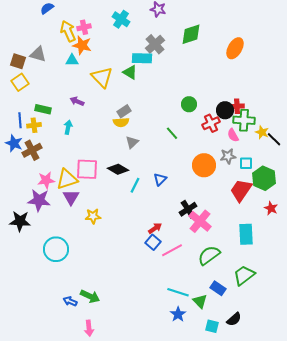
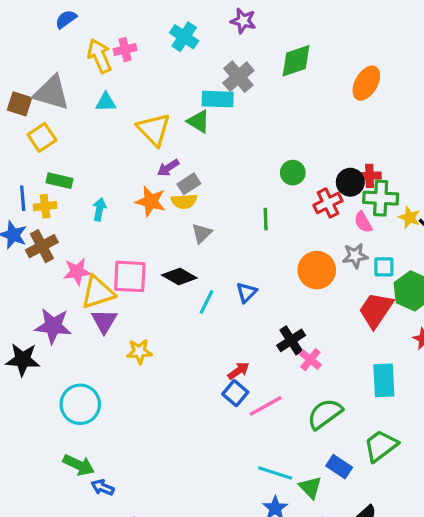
orange star: (82, 45) -> (151, 201), moved
gray triangle: (38, 54) -> (51, 93), size x1.4
yellow square: (20, 82) -> (42, 137), moved
purple arrow: (77, 101) -> (168, 168), moved, turned -56
green line: (172, 133) -> (266, 219), turned 40
pink star: (46, 180) -> (77, 272), moved
pink cross: (200, 221) -> (310, 360), size x0.6
green arrow: (90, 296) -> (79, 465), moved

